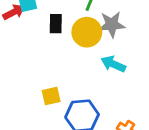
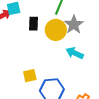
gray star: (112, 24) -> (74, 25), turned -30

